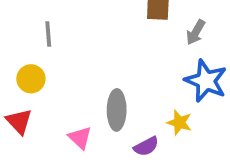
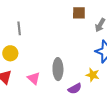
pink triangle: (80, 138) -> (34, 78), moved

